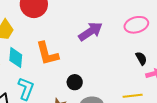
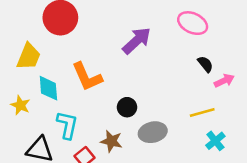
pink ellipse: (136, 25) -> (193, 23), turned 50

